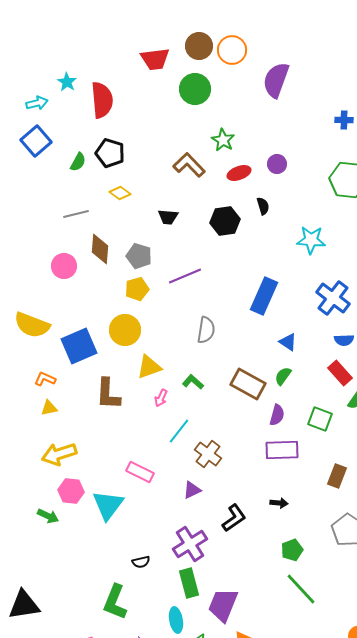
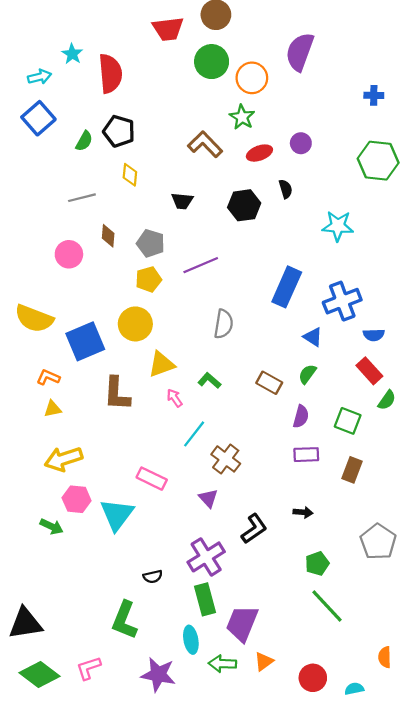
orange circle: (232, 50) -> (252, 78), moved
yellow diamond: (120, 193) -> (130, 175), turned 60
brown diamond: (100, 249) -> (108, 236), size x0.7
blue cross: (333, 298) -> (342, 301), moved, turned 32
brown rectangle: (248, 384) -> (269, 383), size x0.7
pink arrow: (161, 398) -> (175, 398), turned 120
purple rectangle: (282, 450) -> (306, 455), size x0.7
brown rectangle: (337, 476) -> (352, 470), moved
purple triangle: (192, 490) -> (208, 498), turned -48

